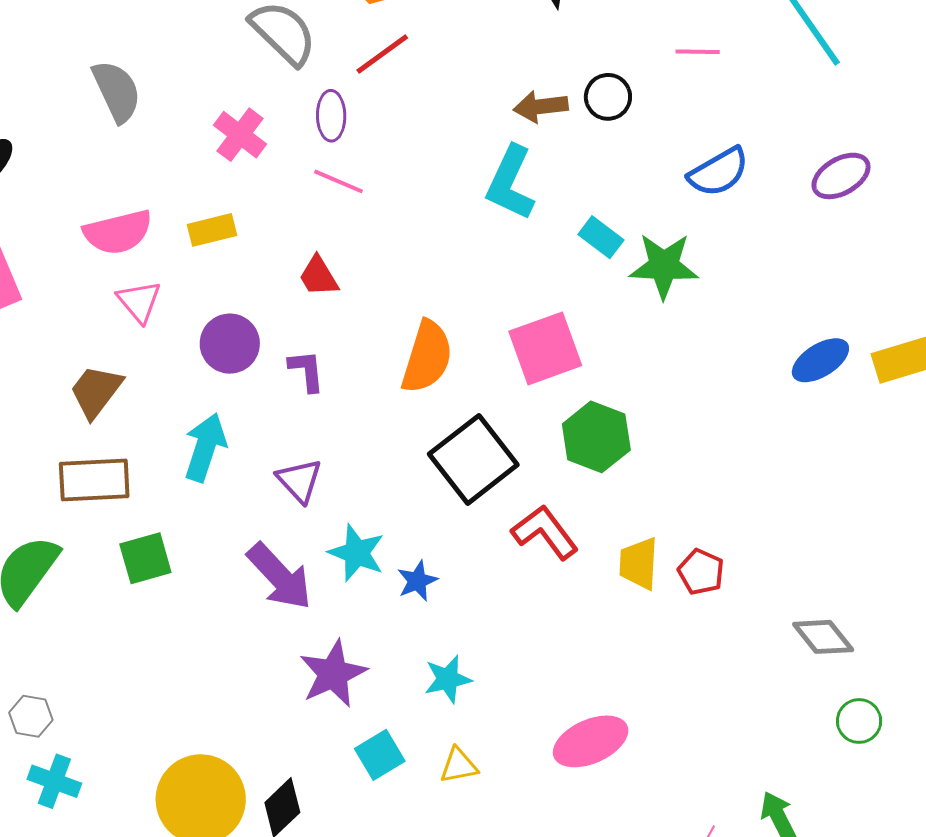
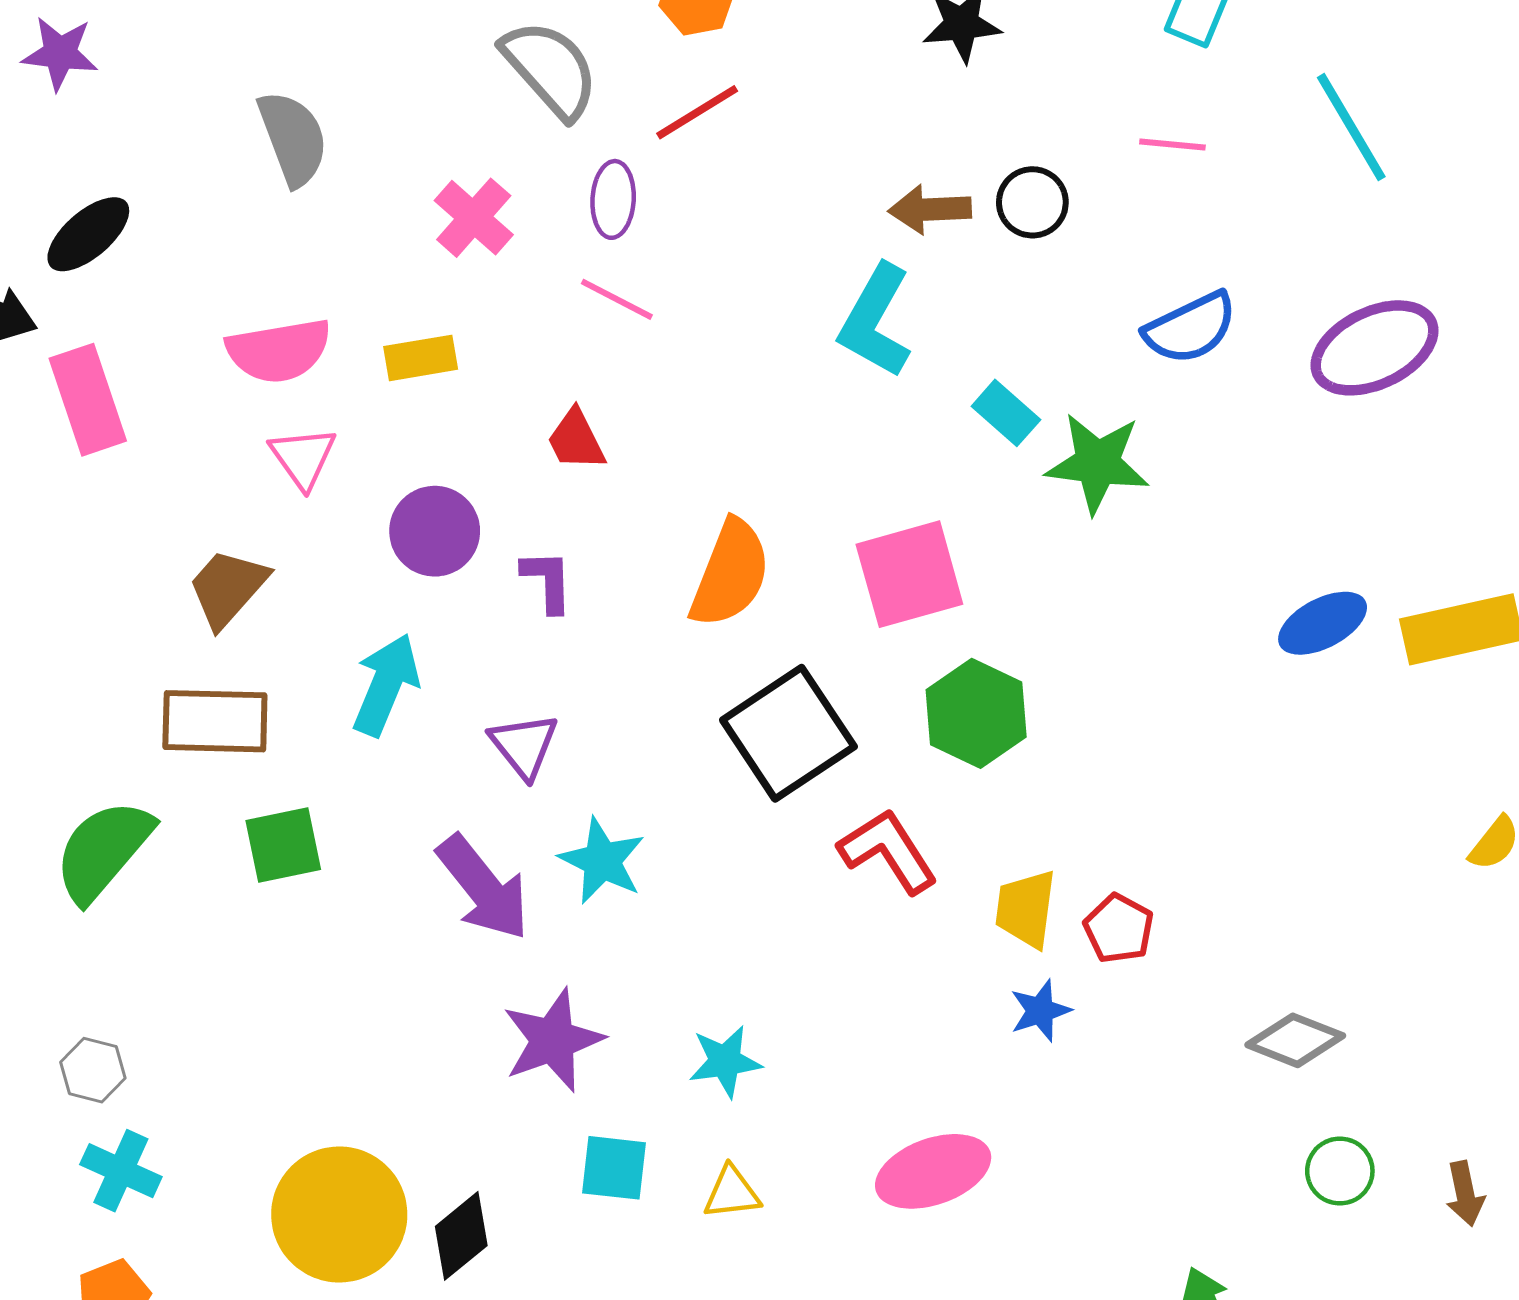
purple ellipse: (841, 176) -> (1375, 348), size x1.4
blue star: (417, 581) -> (1040, 1011), moved
gray diamond: (823, 637) -> (1295, 1040), turned -34
cyan square: (380, 755) -> (614, 1168), turned 33

